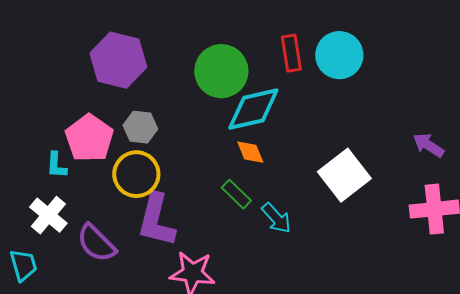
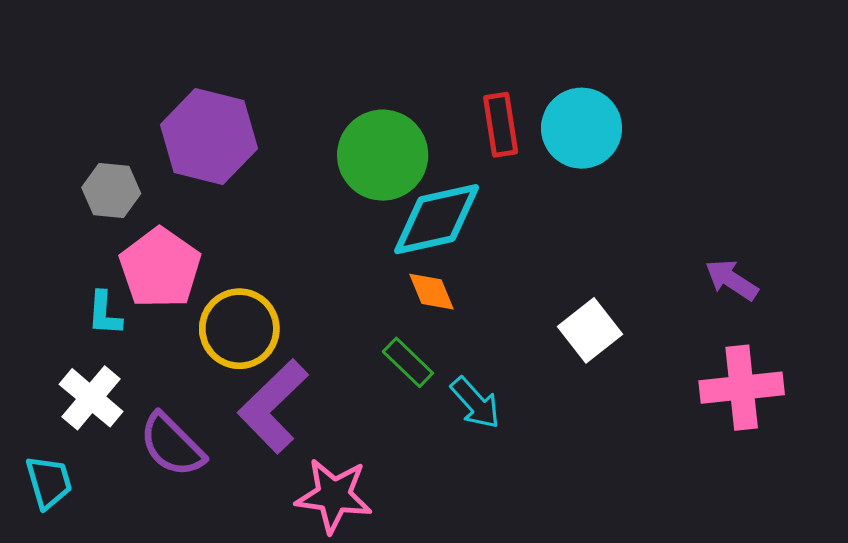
gray hexagon: (140, 127) -> (111, 190), moved
white square: (344, 175) -> (590, 330), size x0.7
purple L-shape: (156, 220) -> (273, 406), turned 32

